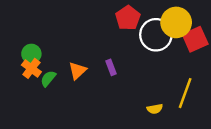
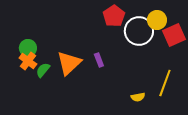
yellow circle: (176, 22) -> (157, 20), size x0.7
orange triangle: (77, 71) -> (69, 63), size x1.5

